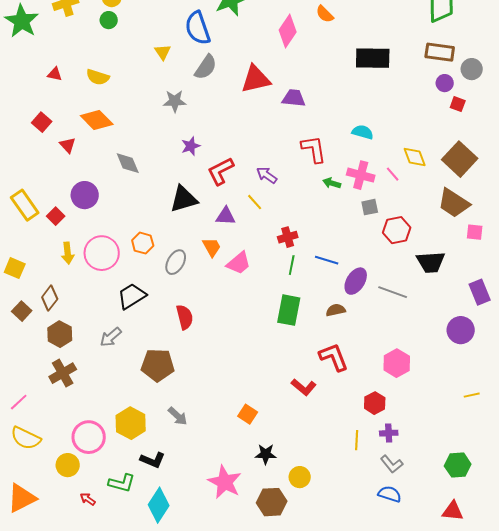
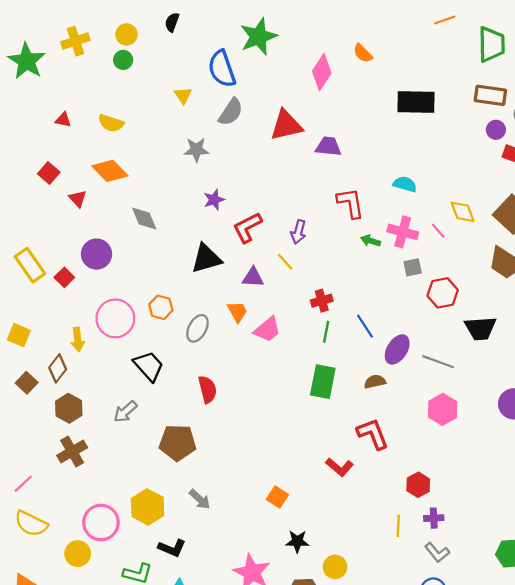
purple arrow: (267, 175) -> (298, 232), turned -110
yellow arrow: (68, 253) -> (78, 339), moved
blue line: (327, 260) -> (365, 326), turned 40
black trapezoid: (132, 296) -> (149, 366), turned 80
pink hexagon: (397, 363) -> (443, 409), moved

